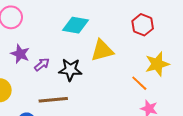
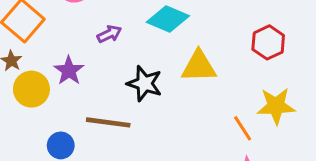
purple star: (20, 54) -> (69, 71), moved
purple arrow: (42, 64) -> (109, 34), moved

